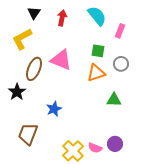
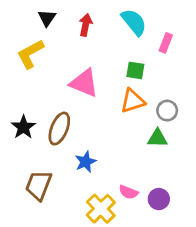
gray circle: (121, 64) -> (167, 111), moved
brown ellipse: (34, 69) -> (59, 129), moved
blue star: (54, 109) -> (86, 162), moved
pink semicircle: (95, 148) -> (128, 192), moved

